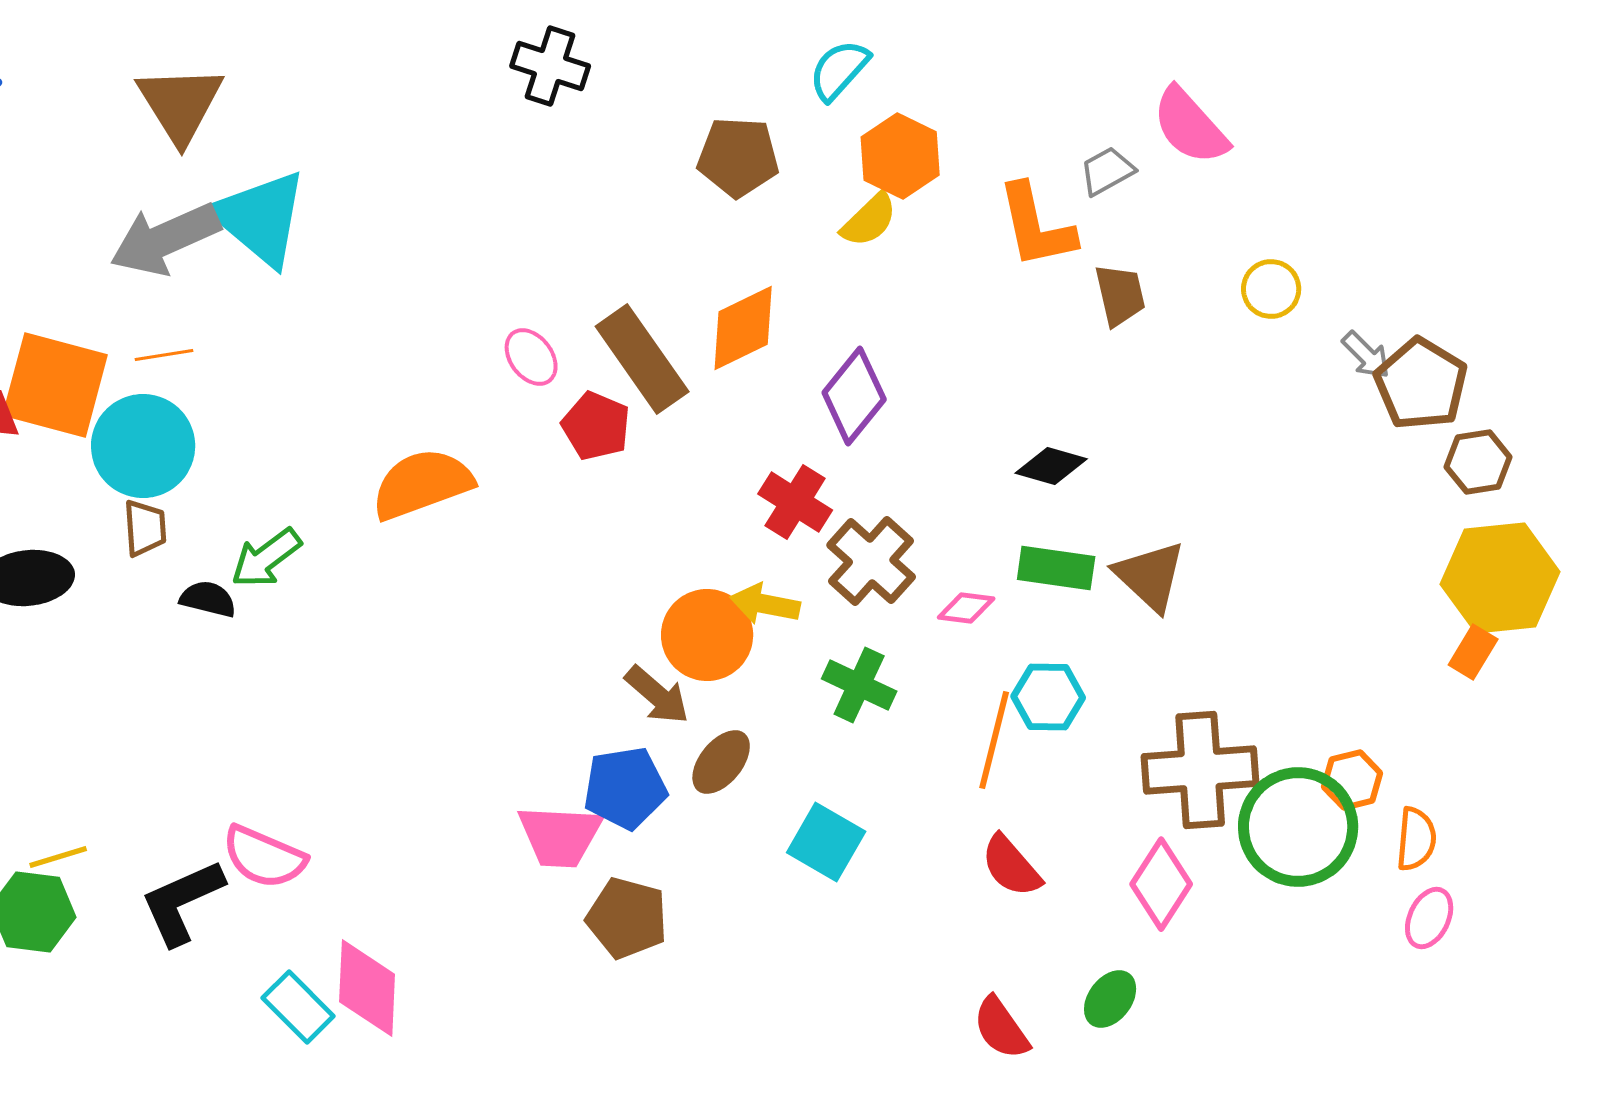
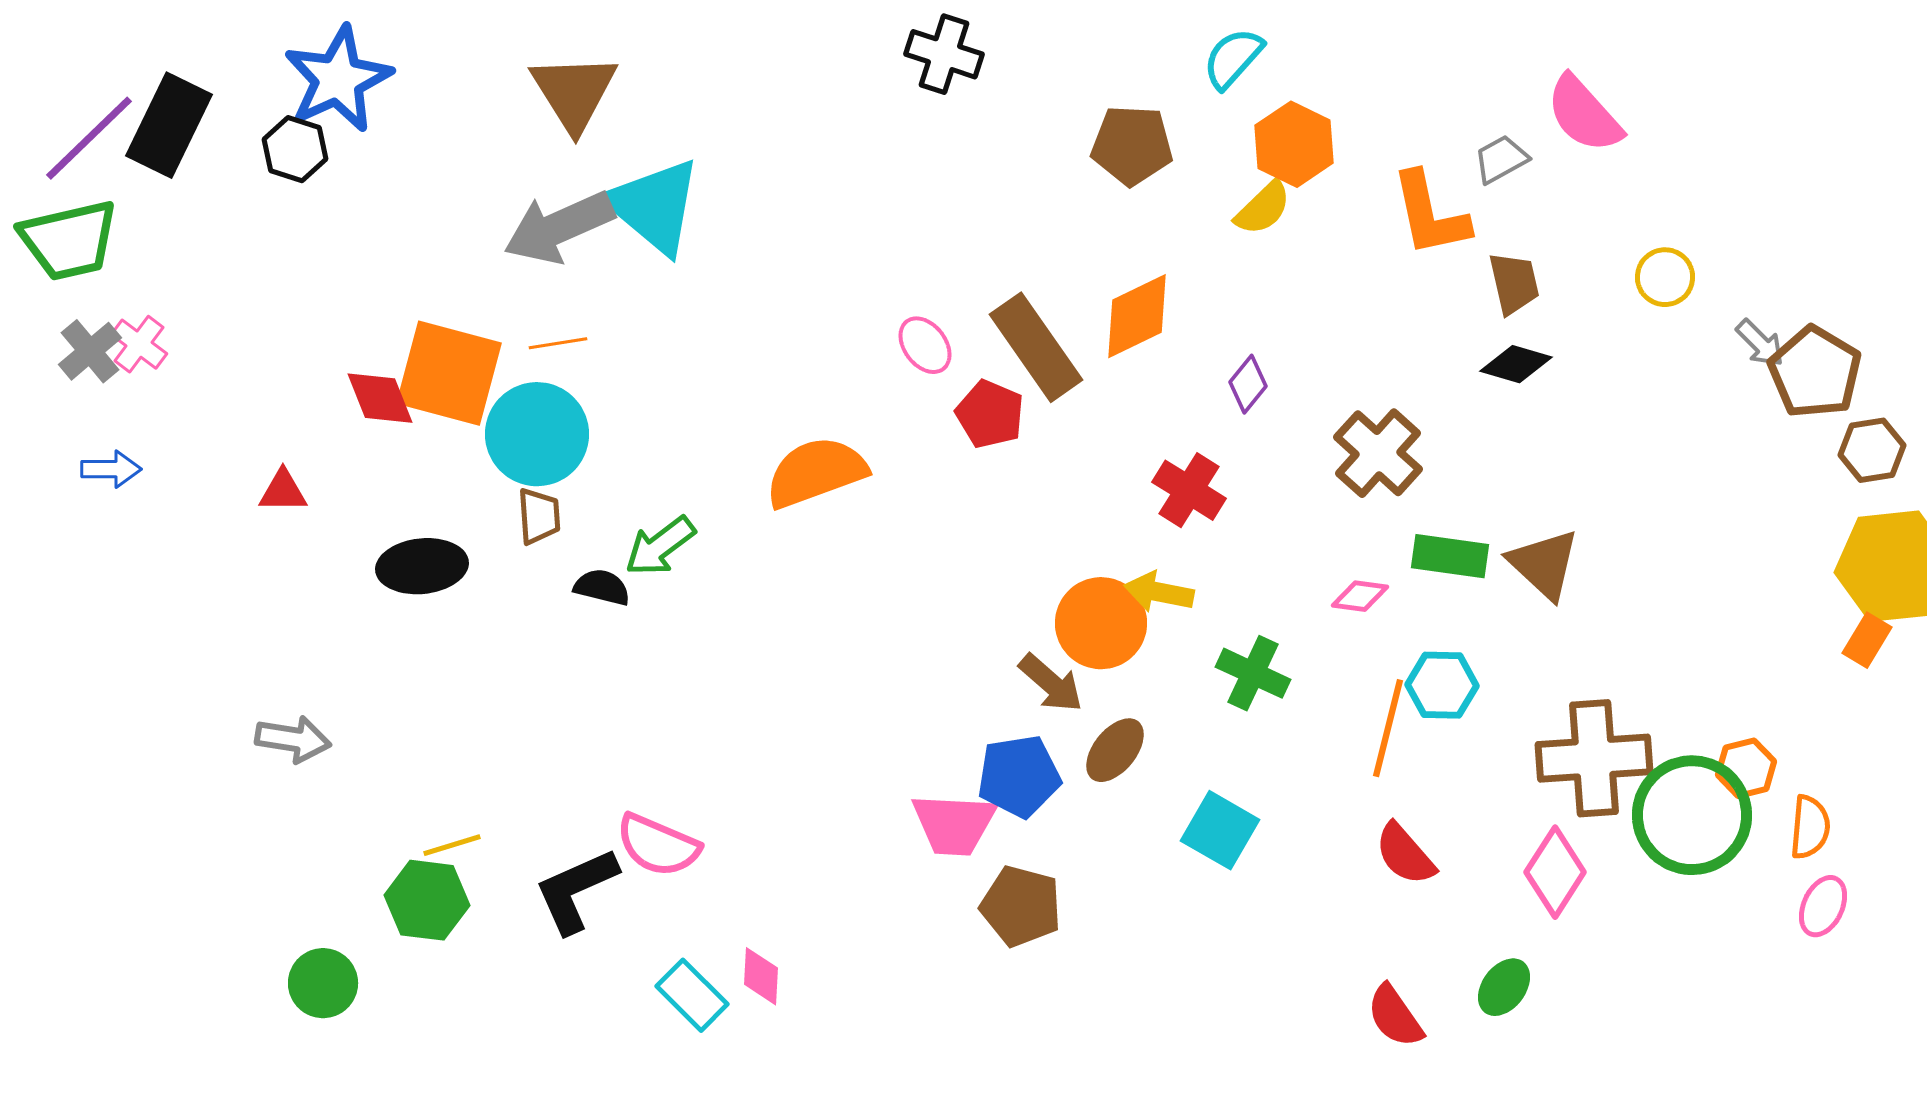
purple diamond: (854, 396) -> (1248, 384), size x0.6
black diamond: (1051, 466) -> (1516, 364), moved
brown cross: (871, 561) -> (1378, 453), moved
pink diamond: (367, 988) -> (761, 976), size x0.6

